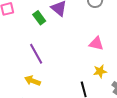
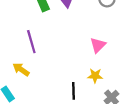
pink triangle: (96, 44) -> (98, 45), turned 49

